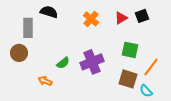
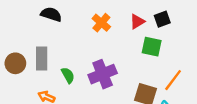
gray rectangle: (28, 28) -> (42, 59), moved
green square: (130, 50) -> (152, 47), moved
green semicircle: (63, 63) -> (68, 75), turned -80

